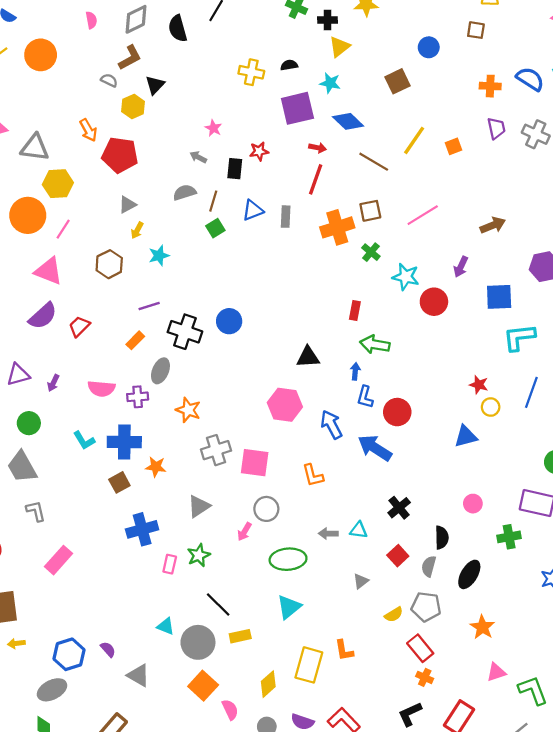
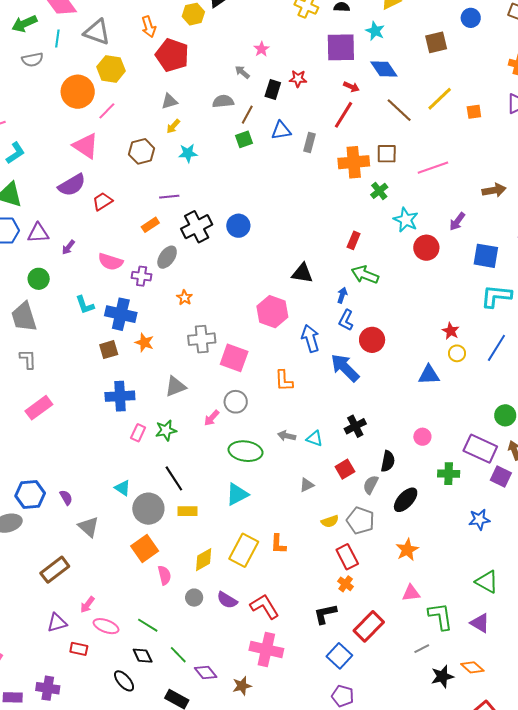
black cross: (185, 332) -> (197, 227), turned 32
orange star: (188, 410) -> (184, 298), size x0.7

